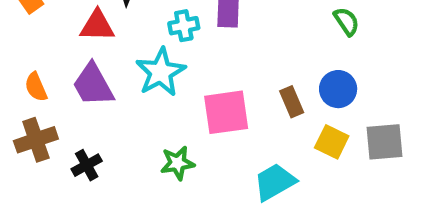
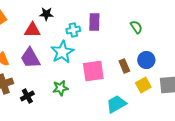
green semicircle: (347, 21) -> (136, 27), moved
yellow square: (332, 142) -> (143, 85), turned 35
green star: (177, 163) -> (60, 88), moved

